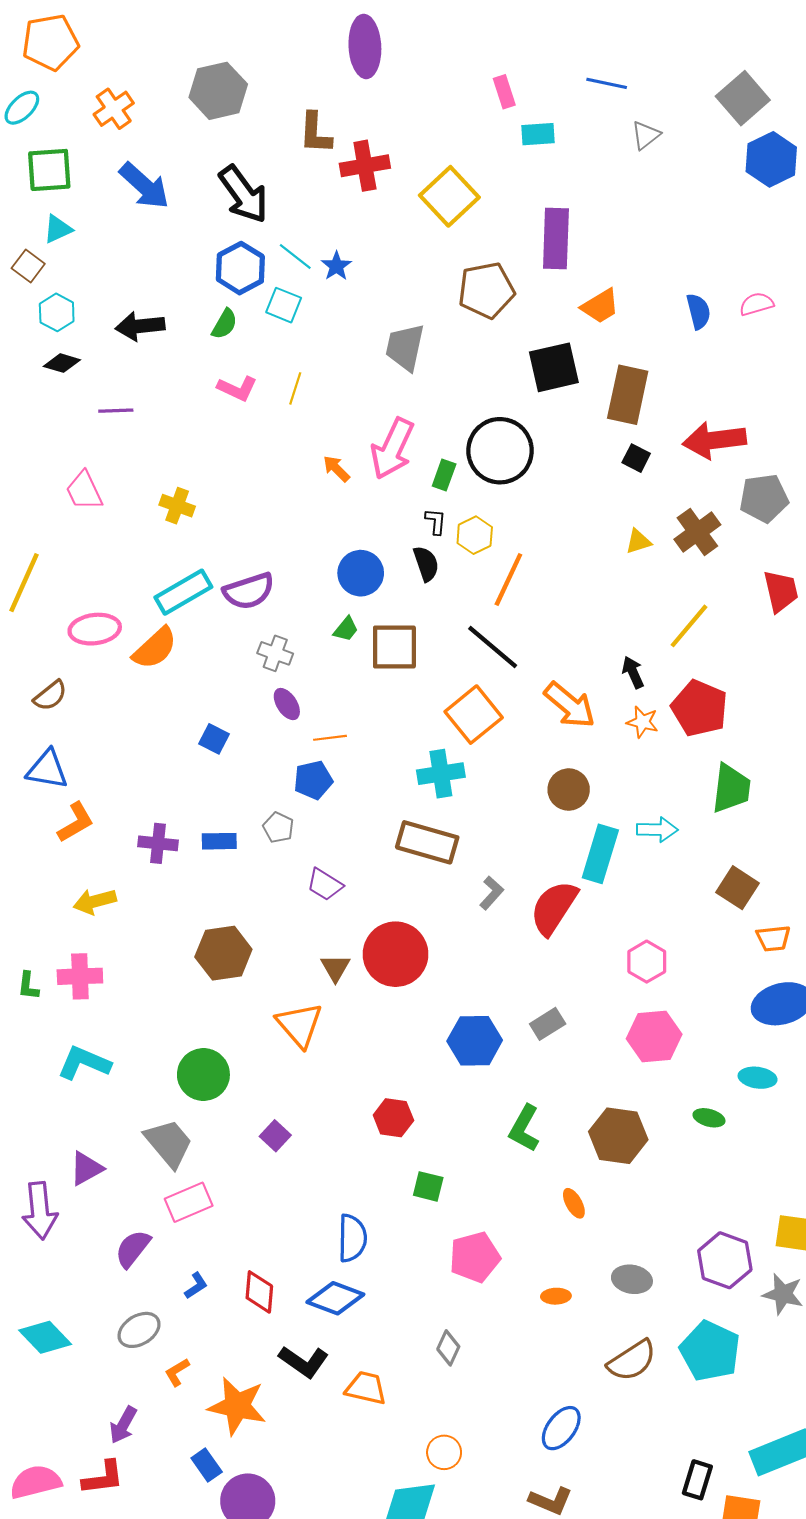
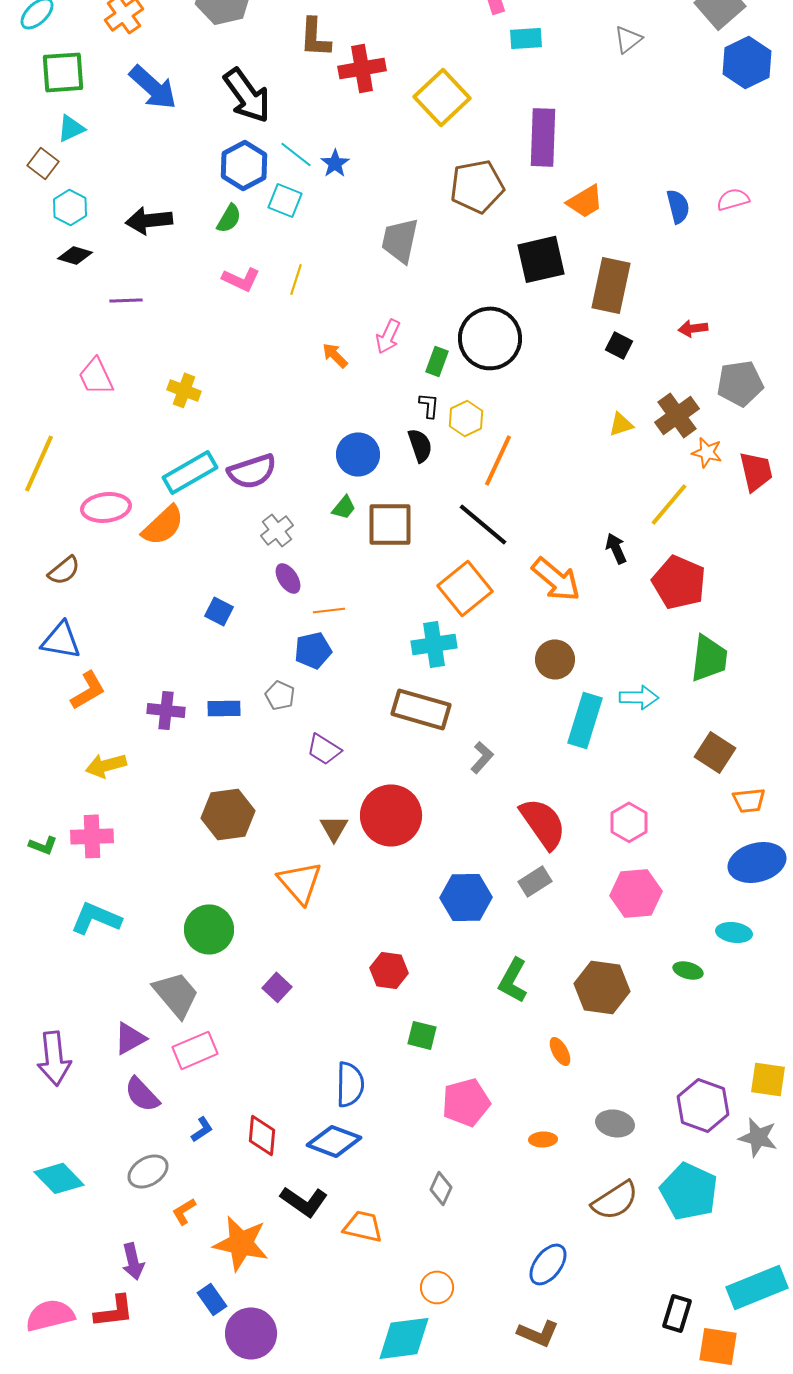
red arrow: (714, 440) -> (693, 328), size x0.5
pink arrow: (392, 449) -> (388, 336), size x0.6
gray cross: (275, 653) -> (277, 530), turned 32
orange star: (643, 722) -> (707, 452), moved
red semicircle: (554, 908) -> (543, 823), moved, turned 112
green L-shape: (28, 986) -> (43, 845), turned -76
purple triangle: (86, 1168) -> (130, 1038), moved
purple semicircle: (133, 1249) -> (142, 1094), turned -81
purple arrow: (123, 1425) -> (133, 1261), turned -42

